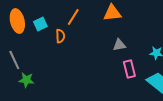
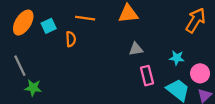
orange line: (73, 17) -> (85, 18), turned 66
orange ellipse: (17, 21) -> (23, 23), turned 45

